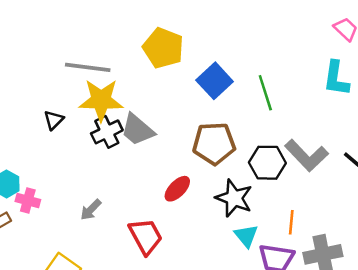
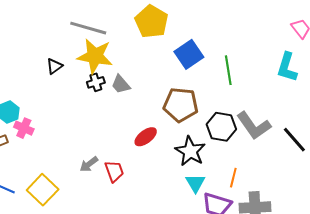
gray trapezoid: (137, 130) -> (121, 84), size x0.7
black cross: (107, 132) -> (96, 82), size x0.7
gray arrow: (91, 210) -> (89, 164), moved
red trapezoid: (146, 236) -> (114, 171), size x0.7

